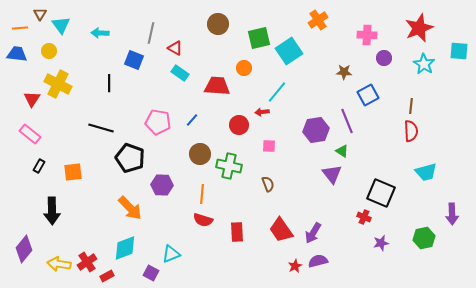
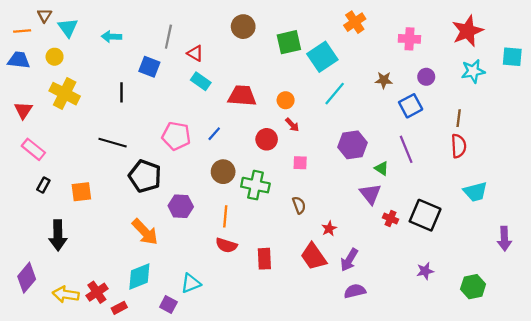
purple circle: (384, 58) -> (426, 77), moved
cyan star: (424, 64) -> (473, 71), turned 30
orange circle: (244, 68) -> (286, 100), moved
cyan line: (277, 92) -> (335, 94), moved
red triangle: (32, 99) -> (23, 110), moved
red arrow: (262, 112) -> (292, 125), turned -128
purple line: (347, 121) -> (406, 149), moved
red cross: (364, 217) -> (391, 219), moved
green hexagon: (424, 238) -> (473, 287), moved
red star: (295, 266) -> (329, 229), moved

